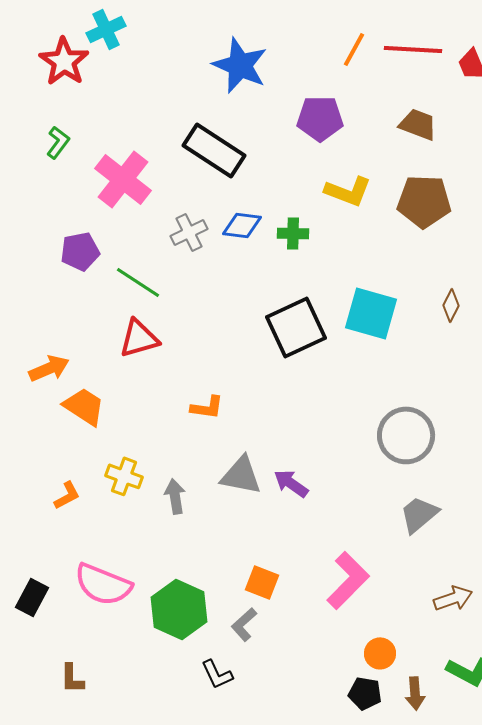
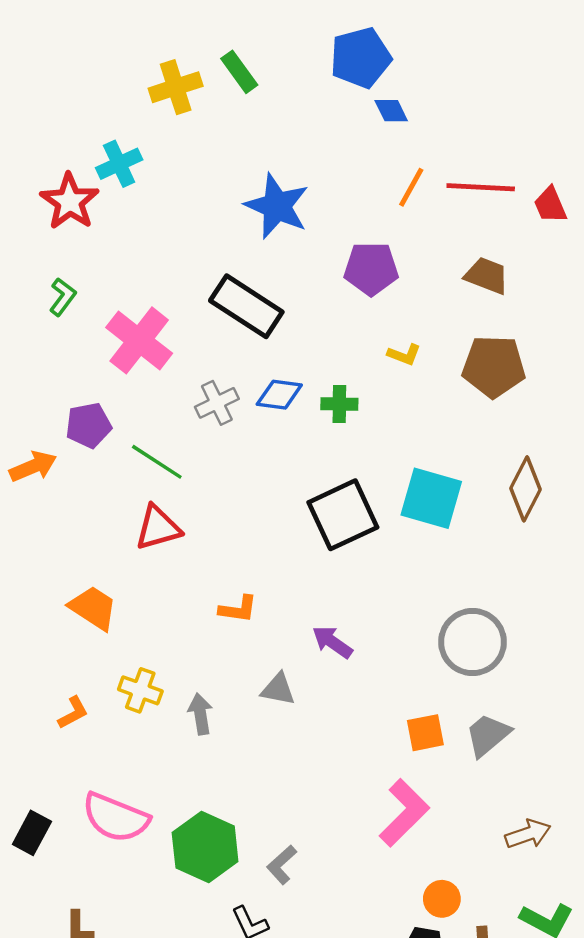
yellow L-shape: (348, 191) -> (404, 355), size x0.6
brown diamond: (451, 305) -> (526, 489), size x1.6
orange arrow: (49, 368) -> (33, 466), moved
gray triangle: (241, 475) -> (278, 689), size x0.7
purple arrow: (291, 483) -> (332, 642), moved
orange square: (262, 582) -> (425, 733), moved, turned -32

